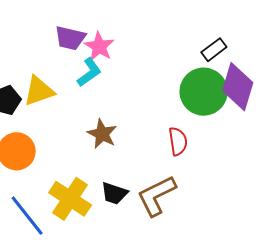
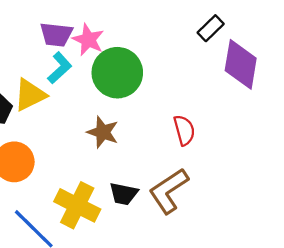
cyan L-shape: (89, 72) -> (60, 68), moved
green circle: (204, 92) -> (117, 73), moved

